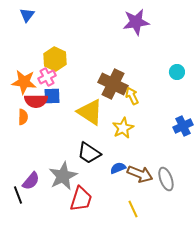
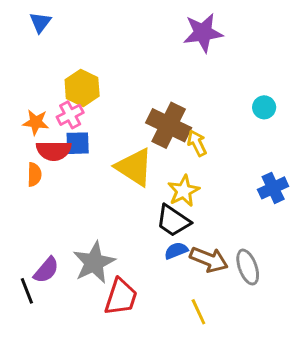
orange star: (24, 82) -> (36, 122), size x0.7
black trapezoid: (89, 153) -> (173, 221), moved

